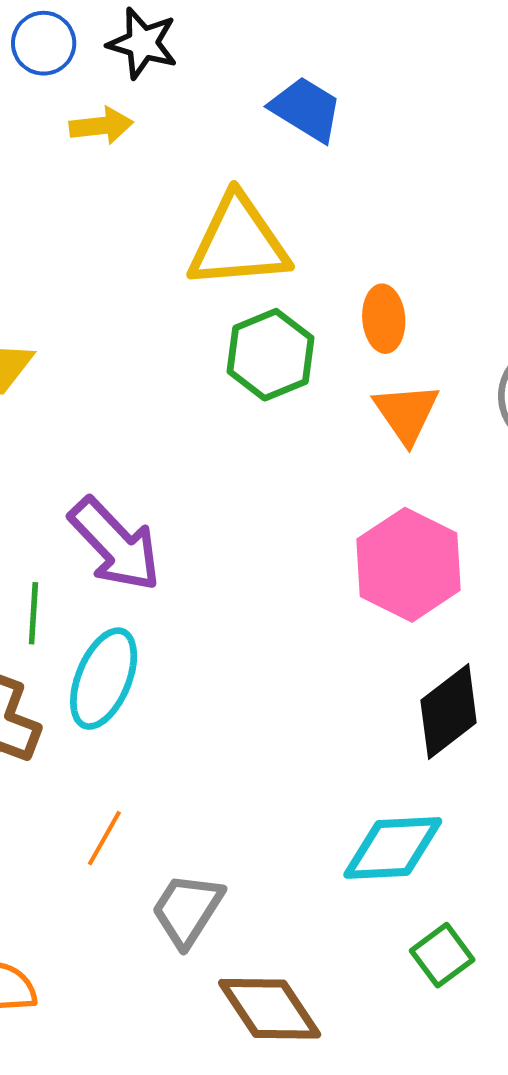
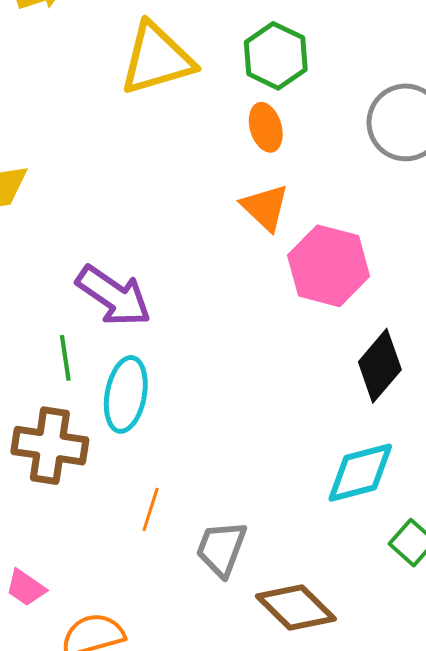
orange ellipse: (384, 319) -> (266, 127), moved
green hexagon: (270, 355) -> (276, 56), moved
orange triangle: (406, 413) -> (265, 207), moved

